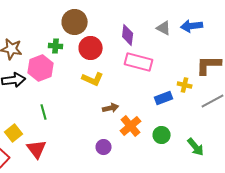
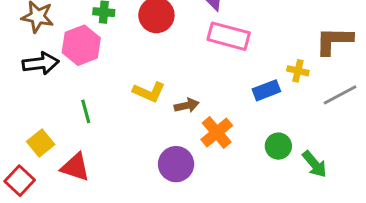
yellow L-shape: (93, 79) -> (149, 92), moved
green circle: (162, 135) -> (278, 146), moved
purple circle: (104, 147) -> (176, 164), size x1.5
red triangle: (37, 149) -> (75, 167), turned -35

